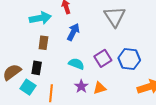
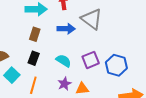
gray triangle: (115, 17) -> (92, 19), moved, turned -30
blue arrow: (73, 32) -> (66, 29), turned 54
black rectangle: (37, 68) -> (34, 58), moved

